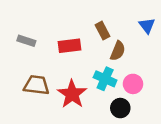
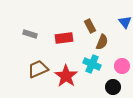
pink circle: (133, 84) -> (122, 66), moved
brown trapezoid: (37, 85) -> (38, 69), turned -30
black circle: (120, 108) -> (113, 87), moved

